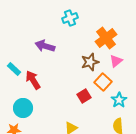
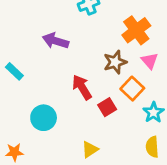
pink triangle: (116, 61) -> (150, 61), turned -32
red arrow: (33, 80) -> (82, 87), moved
cyan circle: (23, 108) -> (44, 118), moved

